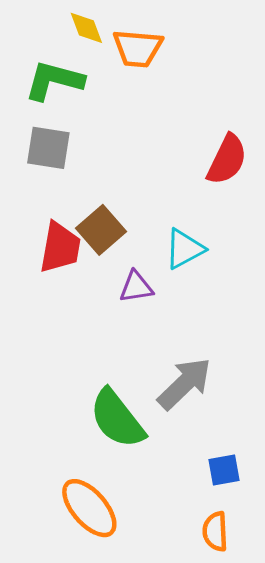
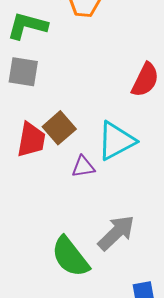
cyan triangle: (184, 249) -> (116, 141), size x1.4

